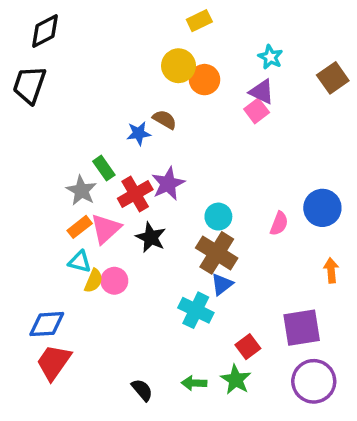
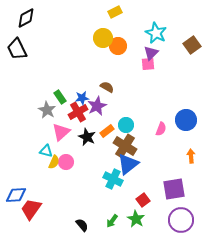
cyan star: (270, 57) -> (156, 33), size x1.5
black trapezoid: (29, 85) -> (17, 49), turned -45
purple triangle: (262, 92) -> (151, 53), turned 49
pink square: (257, 111) -> (148, 64), turned 32
brown semicircle: (165, 119) -> (107, 87), moved
blue star: (139, 133) -> (82, 98), moved
orange rectangle: (80, 227) -> (107, 131), moved
blue triangle: (222, 284) -> (128, 164), size x1.6
blue diamond: (47, 324) -> (16, 195), moved
green arrow: (194, 383) -> (112, 221), turned -56

